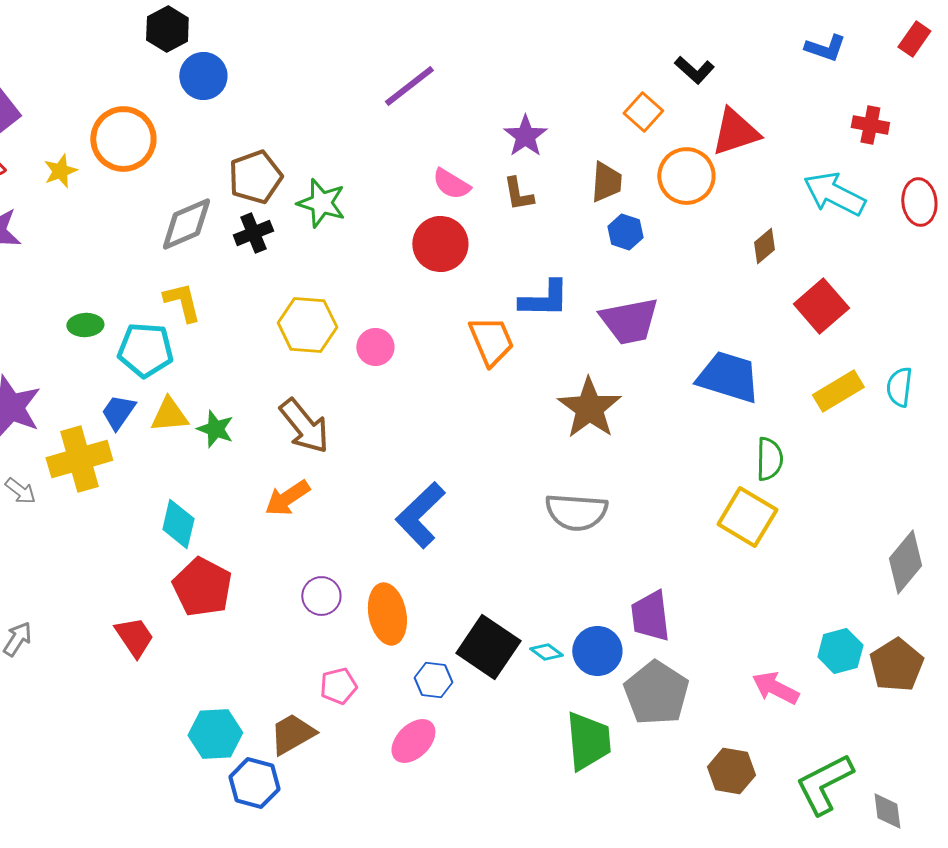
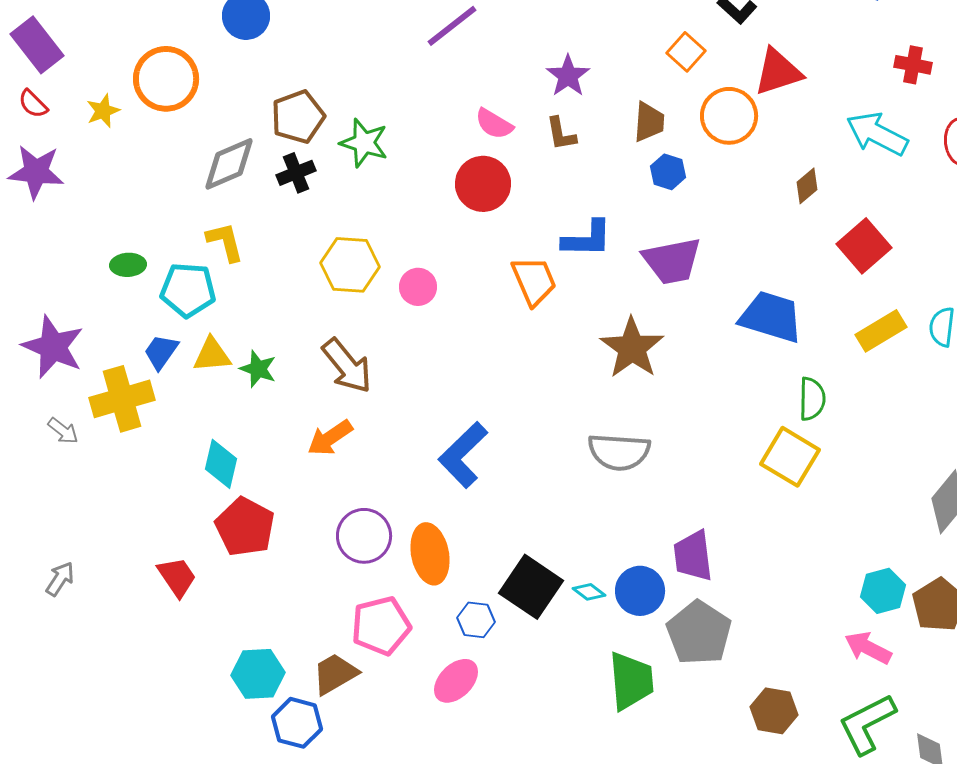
purple circle: (321, 596) -> (364, 536), size x1.4
pink pentagon: (338, 686) -> (381, 626), size x1.6
pink arrow: (775, 688) -> (868, 648), moved

